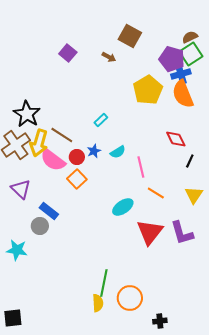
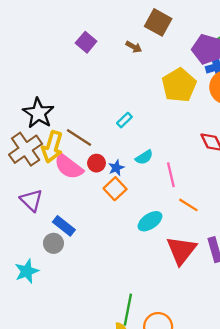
blue star: (94, 151) -> (116, 168), moved
orange square: (77, 179) -> (115, 189), moved
cyan star: (17, 250) -> (27, 271), turned -30

